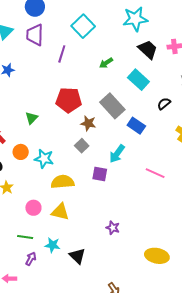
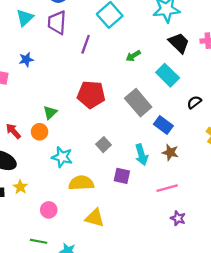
brown star: (88, 123) -> (170, 152), moved
orange circle: (21, 152) -> (40, 132), moved
cyan arrow: (117, 154) -> (141, 155), turned -54
pink line: (155, 173) -> (167, 188), moved, turned -42
yellow triangle: (60, 212) -> (95, 218), moved
purple star: (113, 228) -> (178, 218), moved

